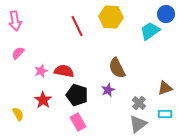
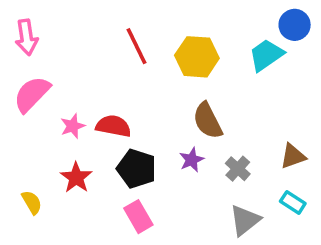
yellow hexagon: (111, 17) -> (197, 57), moved
pink semicircle: (18, 53) -> (32, 94), size x1.6
gray cross: (139, 103) -> (238, 169), moved
cyan rectangle: (165, 114) -> (293, 202), turned 32

